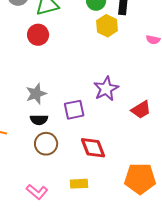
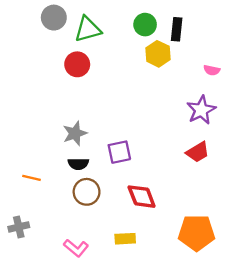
purple star: (106, 89) -> (201, 110), moved

